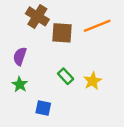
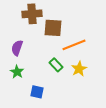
brown cross: (37, 16) -> (32, 14), turned -36
orange line: (97, 26) -> (74, 45), moved

